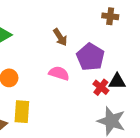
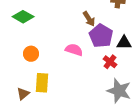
brown arrow: (60, 37) -> (89, 19), moved
black triangle: (117, 81) -> (124, 43), moved

